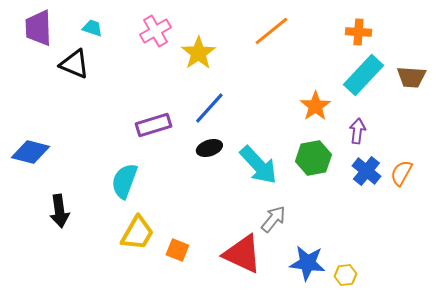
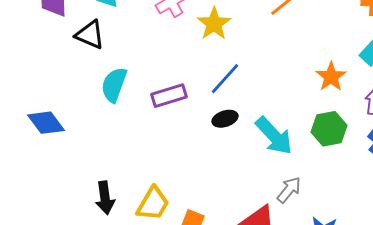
blue diamond: (30, 152) -> (46, 123), turned 39
cyan semicircle: (124, 181) -> (114, 85), moved
black arrow: (59, 211) -> (105, 198), moved

